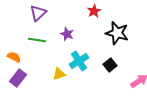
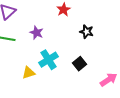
black star: (117, 33) -> (87, 32), size x0.6

